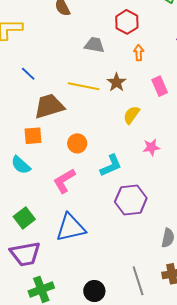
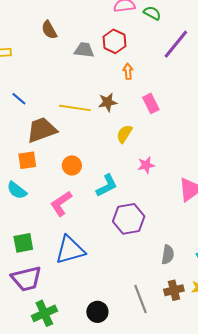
gray trapezoid: (94, 45) -> (84, 50), moved
brown star: (117, 82) -> (108, 102), turned 30
green square: (24, 218) -> (23, 243), turned 30

